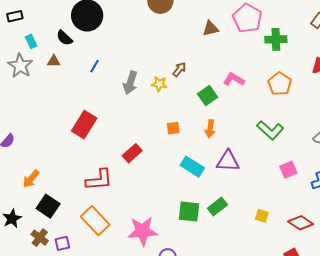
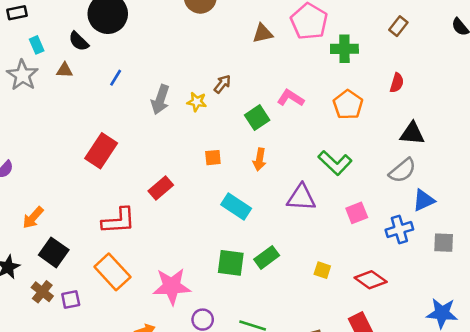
purple triangle: (228, 161) -> (301, 198), moved

